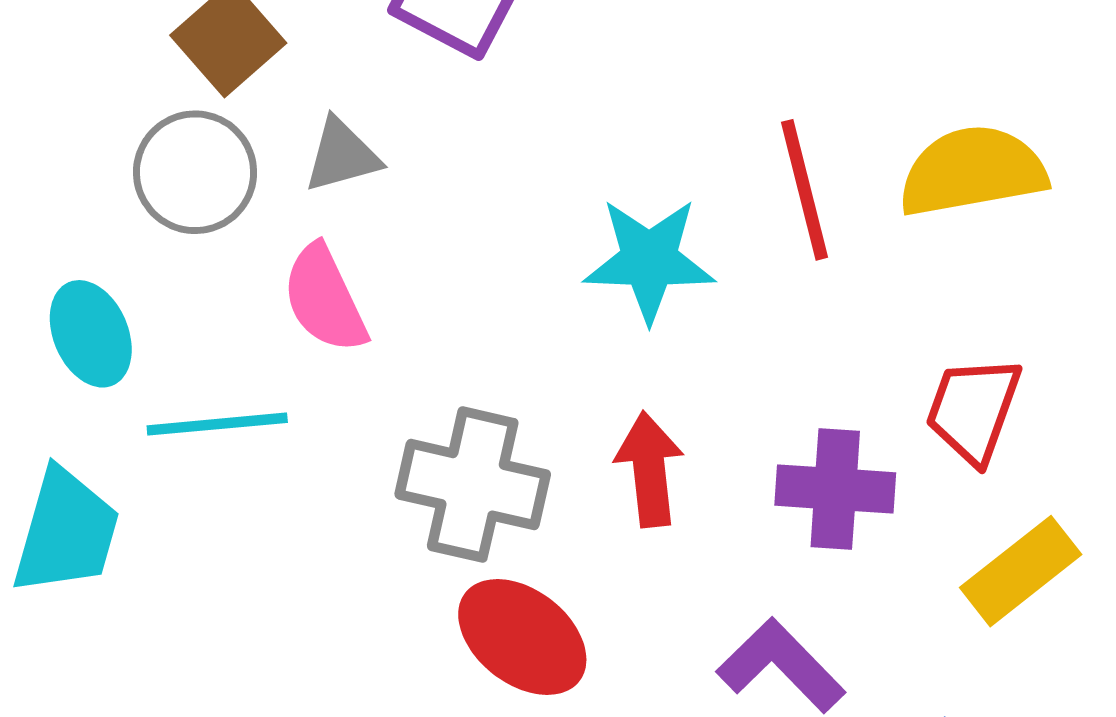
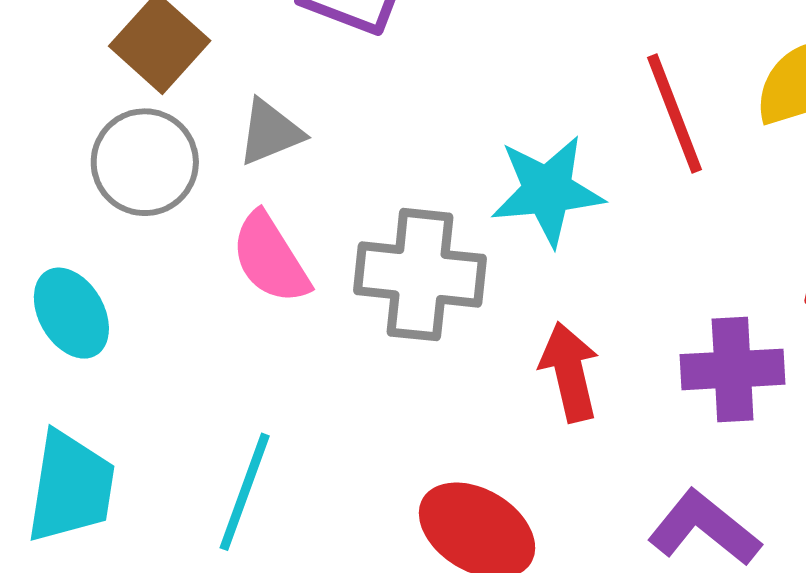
cyan line: (217, 424) -> (245, 492), moved, turned -58
gray cross: (473, 484) -> (420, 275), moved

